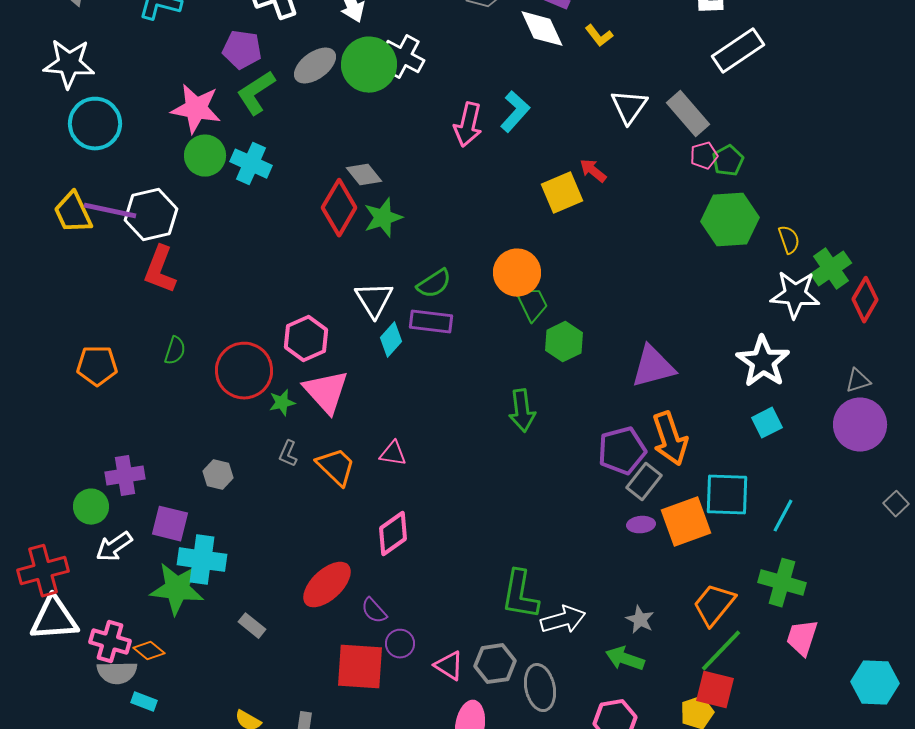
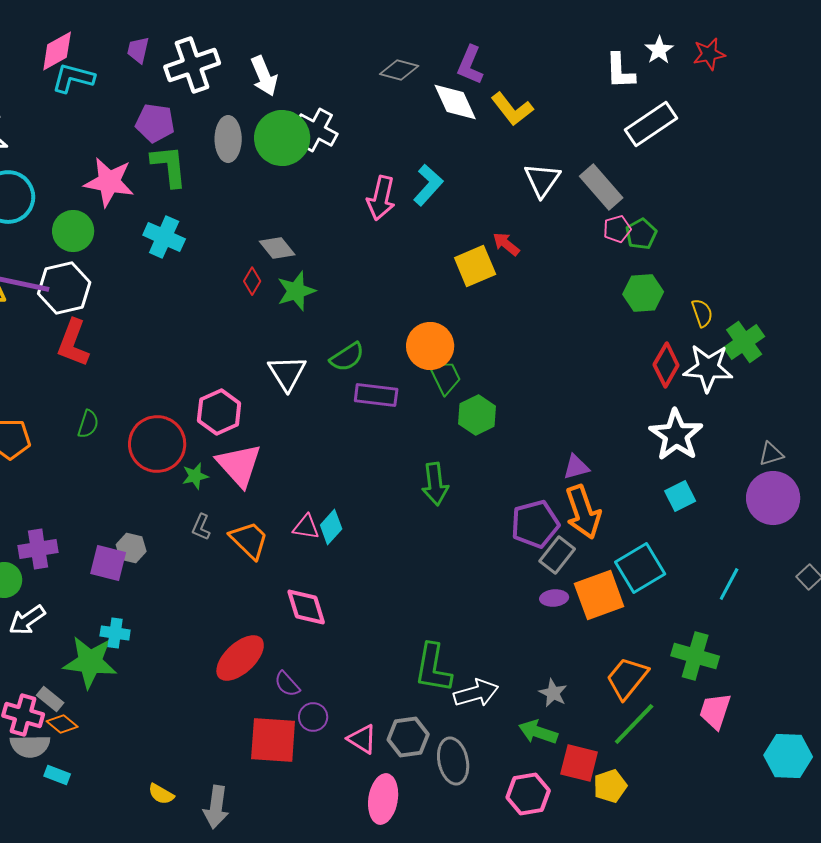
yellow L-shape: (599, 36) -> (512, 109), size x1.5
gray ellipse: (315, 66) -> (228, 139), turned -54
green L-shape: (256, 93) -> (169, 166), turned 117
green circle: (205, 156) -> (73, 231), moved
red diamond: (339, 208) -> (252, 281), size x0.5
green hexagon: (730, 220) -> (643, 293), size x0.7
red diamond: (865, 300) -> (666, 365), moved
purple rectangle: (431, 322) -> (376, 395), moved
cyan diamond: (391, 340) -> (331, 527), moved
purple triangle: (653, 367) -> (576, 467), moved, size x0.6
cyan square: (727, 495) -> (640, 568), turned -33
cyan line: (783, 516) -> (729, 584), moved
purple square: (170, 524) -> (108, 563), moved
pink diamond: (393, 534) -> (306, 607), turned -72
cyan cross: (202, 560) -> (115, 633), size x0.6
gray rectangle: (252, 626) -> (50, 699), moved
red square: (715, 690) -> (579, 763), moved

